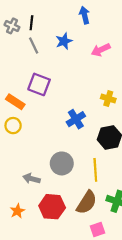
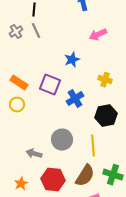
gray cross: (12, 26) -> (16, 32), moved, turned 32
blue star: (64, 41) -> (72, 60), moved
purple square: (39, 84) -> (50, 85), moved

